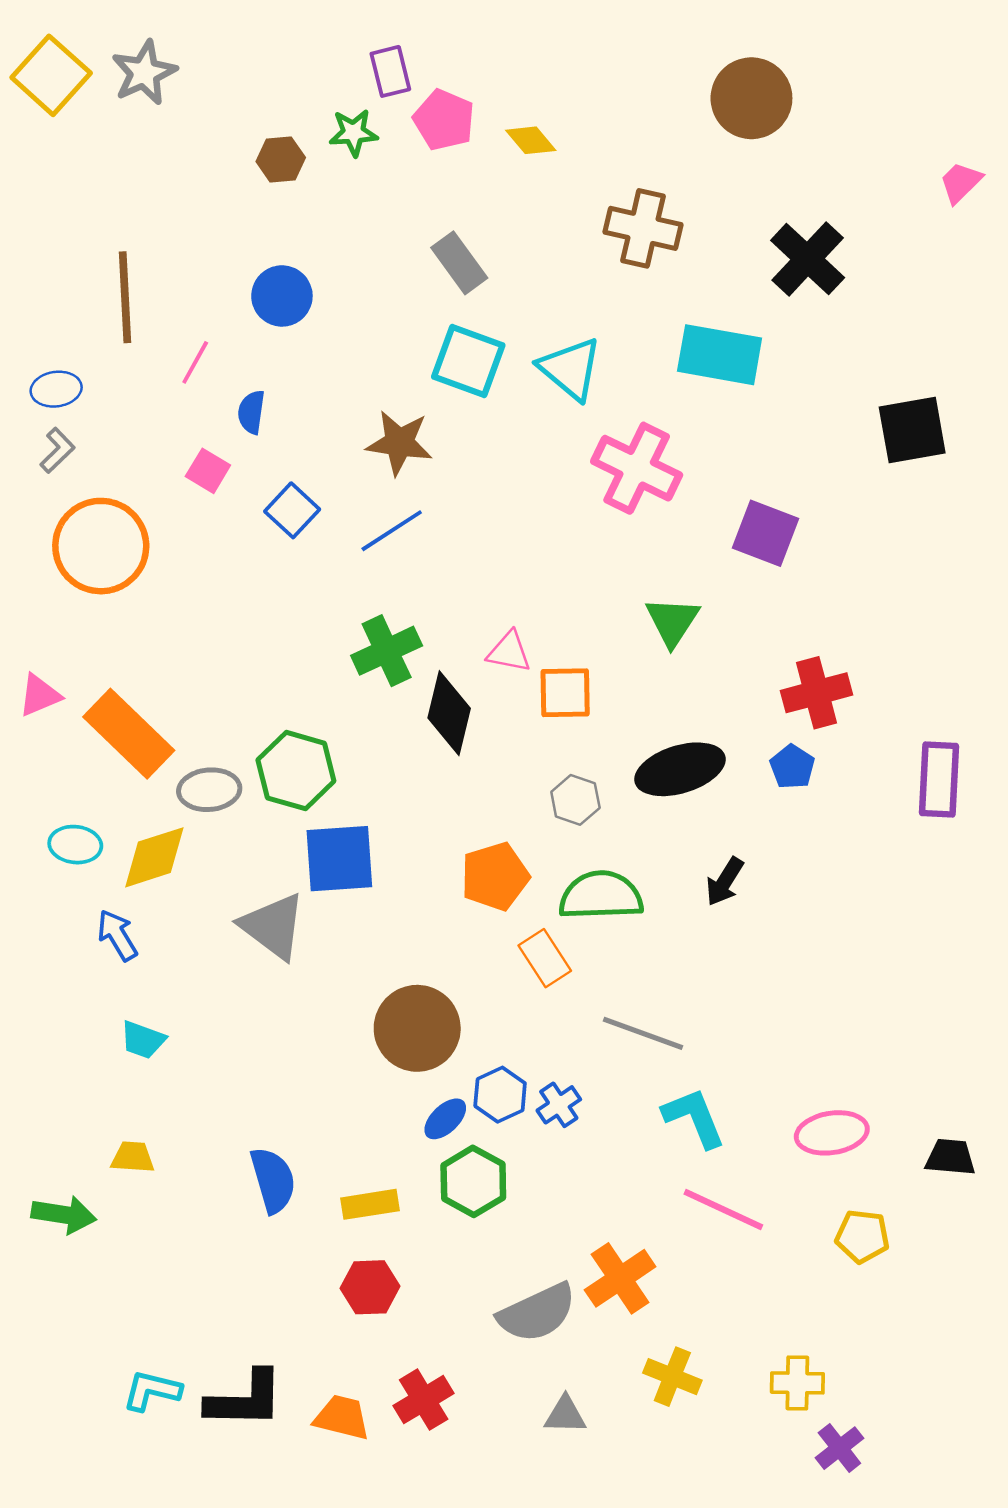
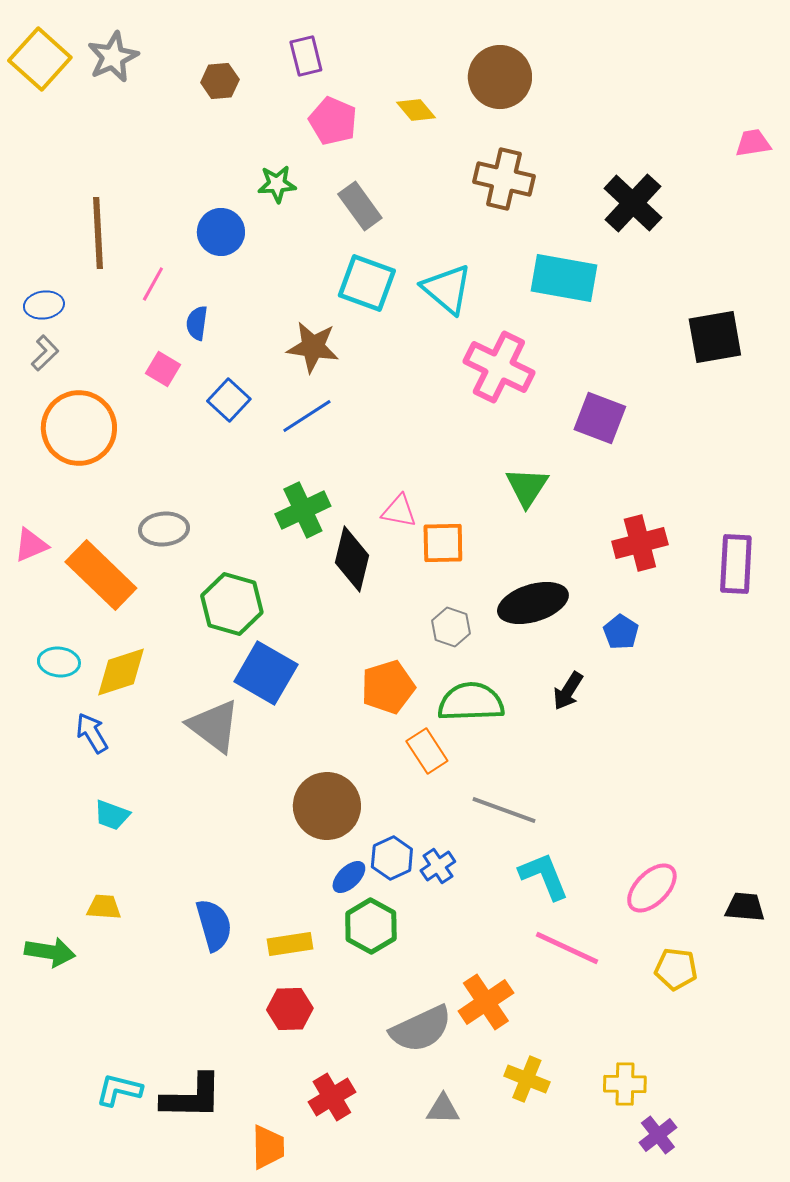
brown circle: (751, 98) -> (500, 77), moved
pink pentagon: (444, 120) -> (333, 121), moved
green star: (353, 133) -> (277, 184), moved
brown hexagon: (281, 159) -> (220, 81), moved
pink trapezoid: (961, 182) -> (753, 143), turned 36
blue pentagon: (792, 767) -> (621, 632), moved
purple rectangle: (939, 780) -> (736, 564), moved
gray ellipse: (209, 790) -> (164, 529), moved
blue square: (339, 859) -> (266, 673), turned 34
pink ellipse: (832, 1133) -> (652, 888), turned -36
orange trapezoid: (342, 1417) -> (268, 1147), moved, turned 75

